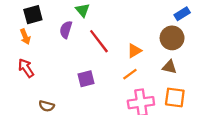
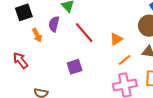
orange arrow: (25, 37) -> (37, 35), moved
orange line: (130, 74) -> (124, 60), moved

